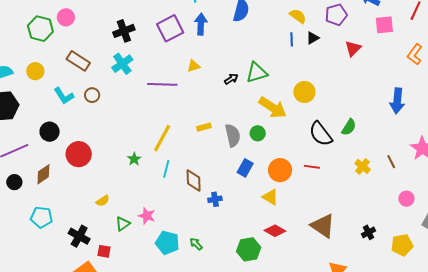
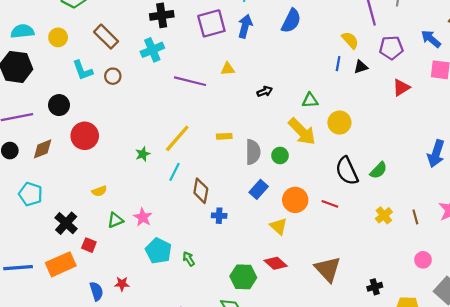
green triangle: (257, 73) -> (310, 100), moved, size x0.7

